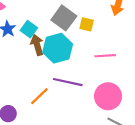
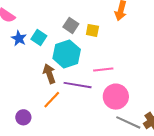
gray square: (64, 18) -> (71, 25), size x0.7
brown arrow: (37, 45) -> (49, 74), moved
pink line: (105, 56) -> (103, 70), moved

